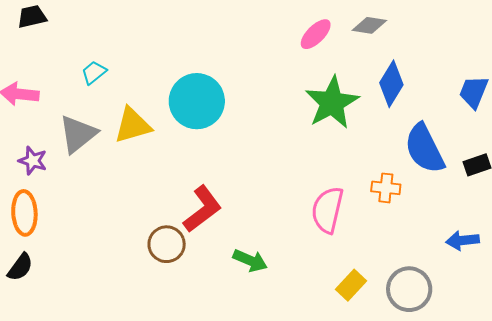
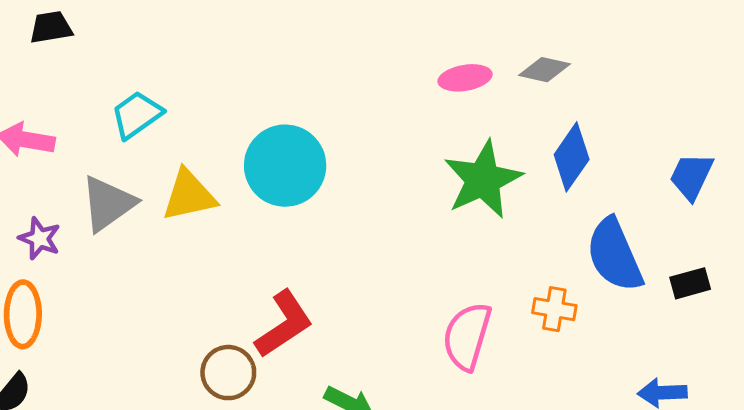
pink ellipse: (316, 34) -> (465, 78), turned 32
cyan trapezoid: (94, 73) -> (137, 115), size x1.4

